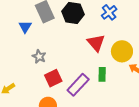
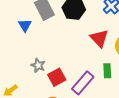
gray star: (39, 56) -> (38, 65), moved

